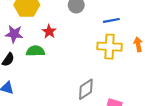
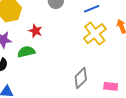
yellow cross: (110, 47) -> (95, 34), turned -30

